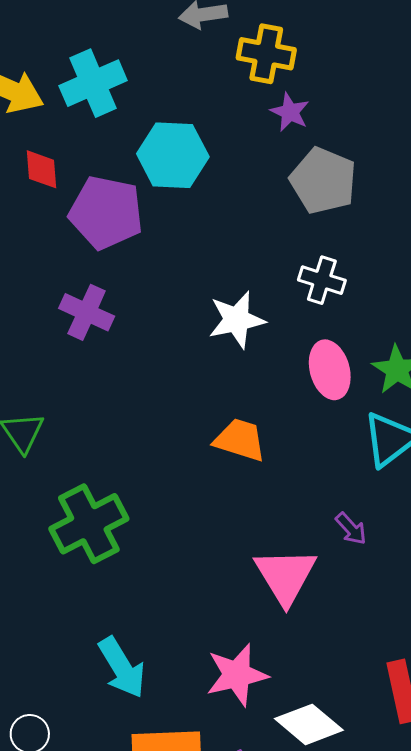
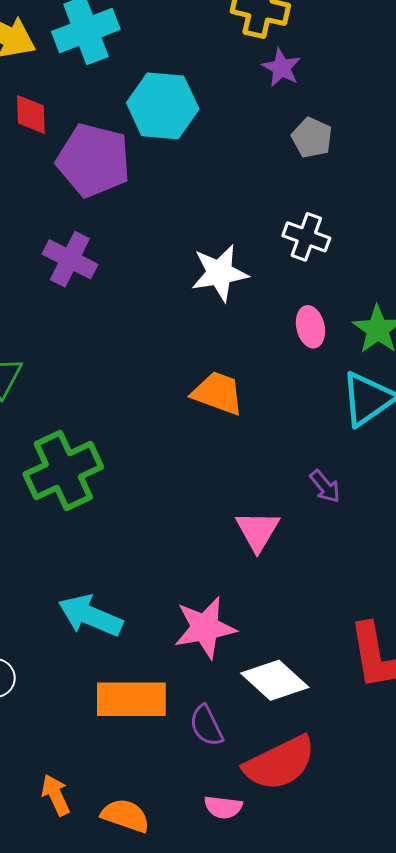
gray pentagon: (323, 181) -> (312, 138), size x0.6
pink ellipse: (330, 370) -> (310, 327), size x0.7
pink triangle: (285, 576) -> (258, 531), size x0.7
cyan arrow: (122, 668) -> (90, 616), turned 142

